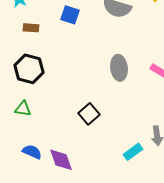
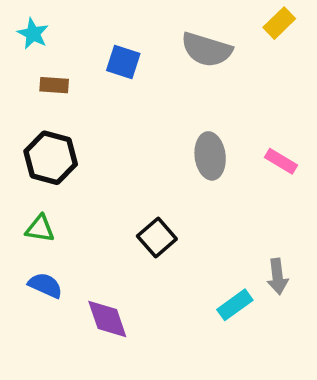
blue semicircle: (32, 152) -> (45, 285), moved

